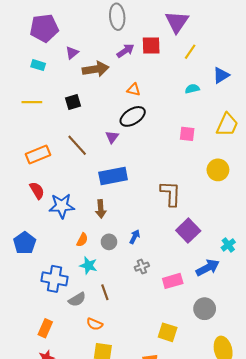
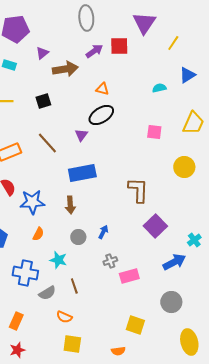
yellow line: (190, 52) -> (173, 43), moved
orange semicircle: (82, 240) -> (38, 234), moved
pink rectangle: (173, 281) -> (129, 276), moved

